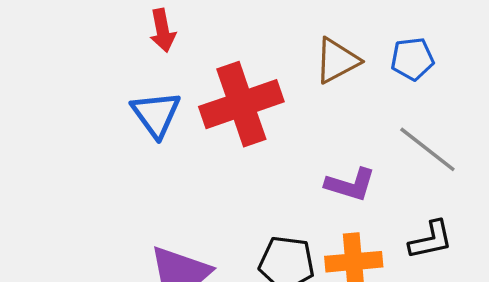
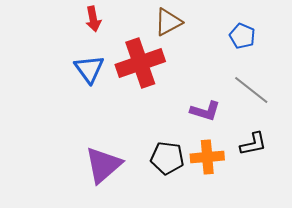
blue pentagon: (412, 59) -> (242, 36), turned 30
brown triangle: (337, 61) -> (168, 22), moved

